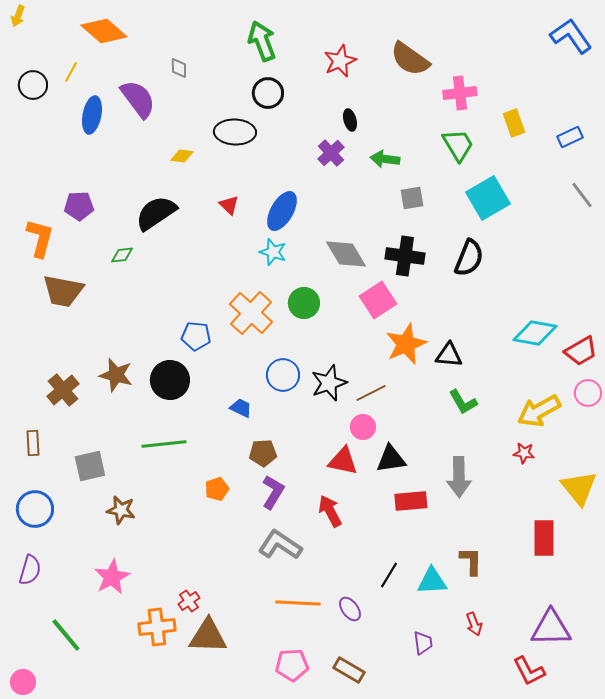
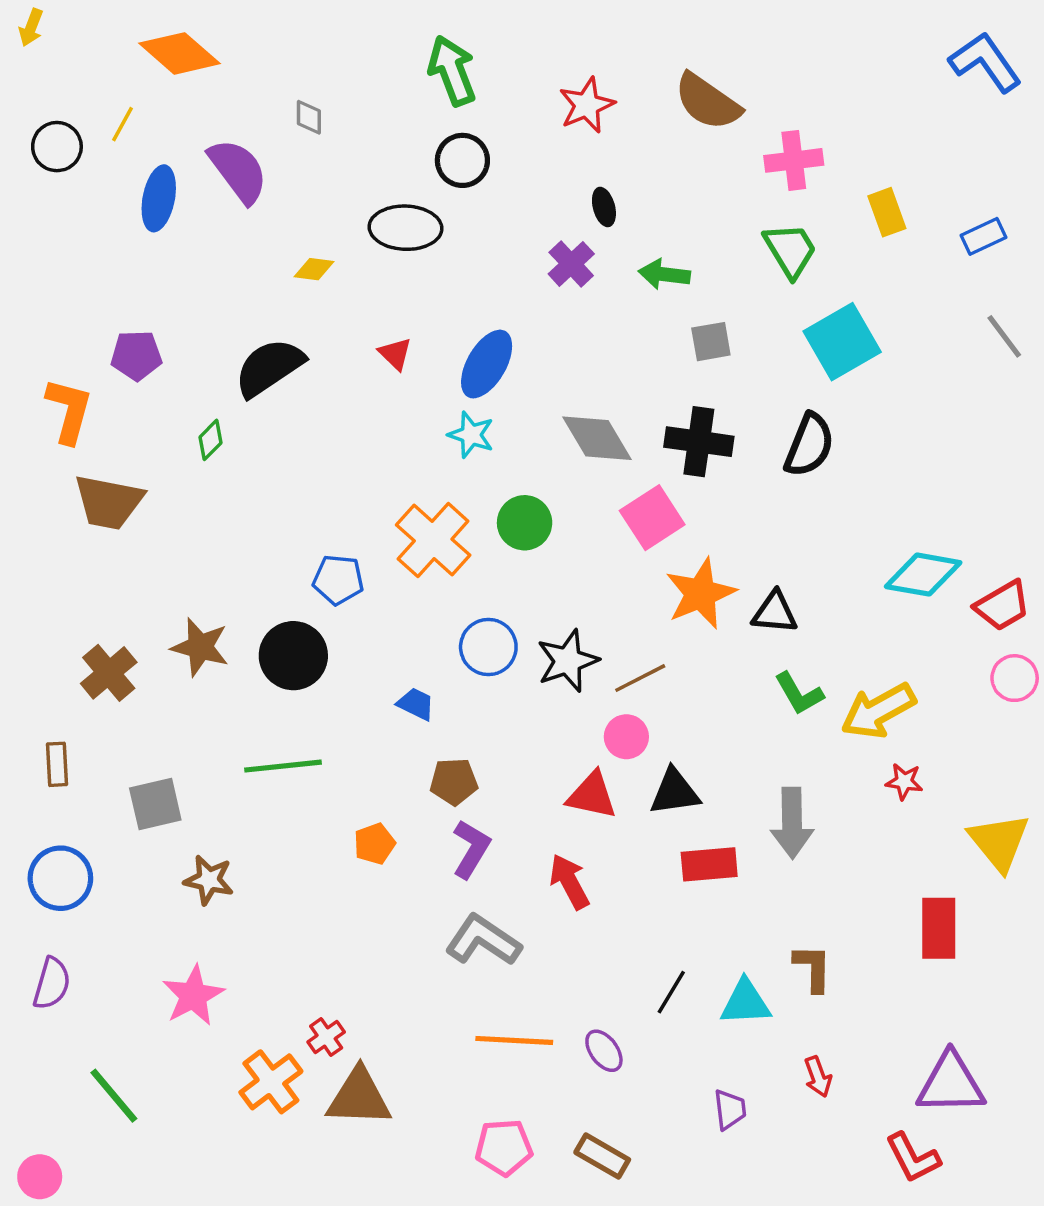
green diamond: (122, 255) -> (211, 440), turned -40
yellow arrow: (539, 411) -> (878, 711), moved
orange cross: (157, 627) -> (271, 1082), turned -30

